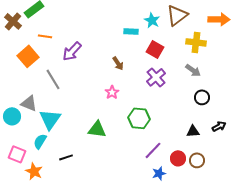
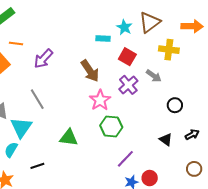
brown arrow: (118, 63) -> (90, 71), size x1.6
gray arrow: (193, 70) -> (154, 76), moved
gray line: (53, 79) -> (37, 99), moved
pink star: (112, 92) -> (100, 100), moved, size x1.5
black triangle: (193, 131) -> (166, 140), turned 40
red circle: (178, 158) -> (150, 178), moved
brown circle: (197, 160) -> (194, 169), moved

